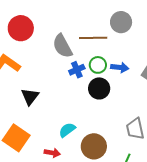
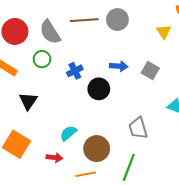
brown line: (93, 38) -> (84, 20), moved
gray semicircle: (62, 46) -> (50, 32), moved
green circle: (98, 65) -> (42, 59), moved

